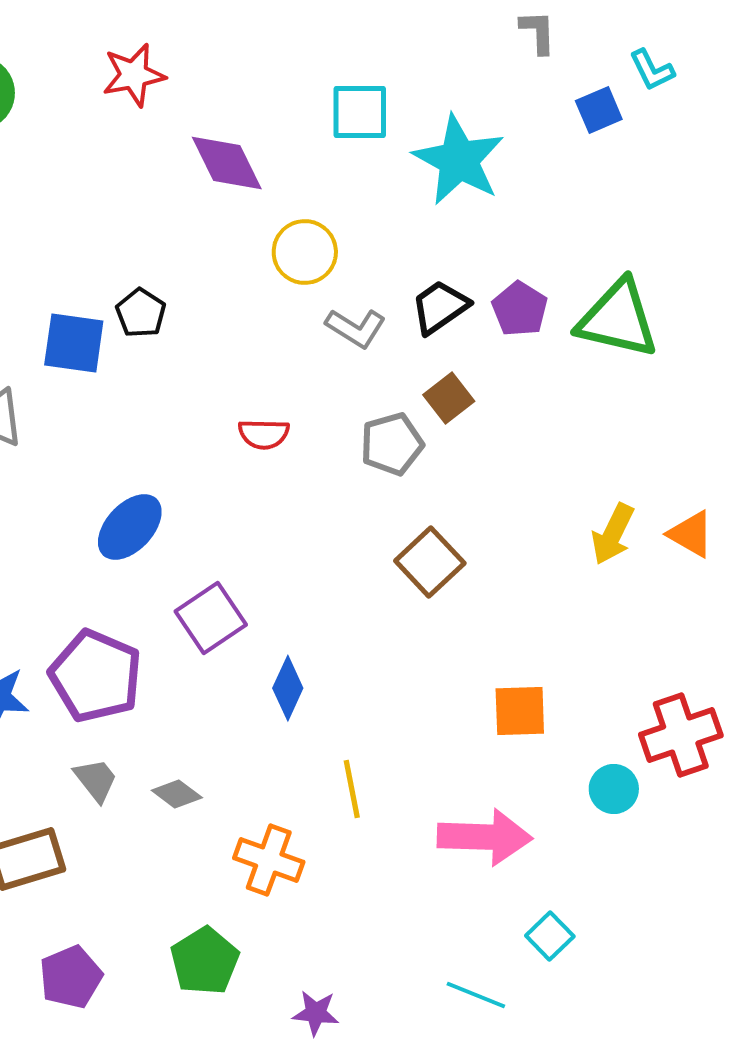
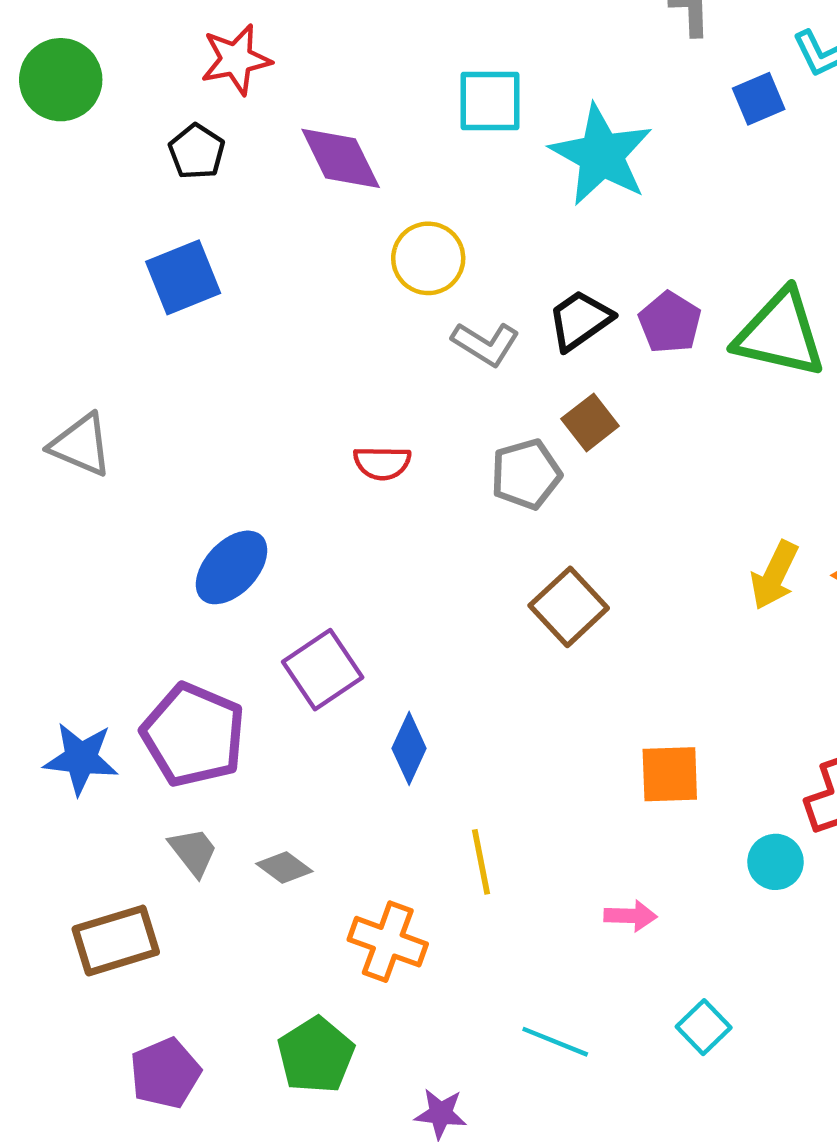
black pentagon: (141, 313) -> (197, 152), moved
blue square: (74, 343) -> (183, 277), moved, turned -30
pink arrow: (485, 837) -> (631, 916), size x0.5
cyan line: (476, 995) -> (555, 1042), moved

